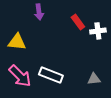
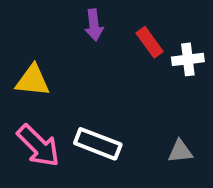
purple arrow: (39, 12) -> (94, 25), moved

